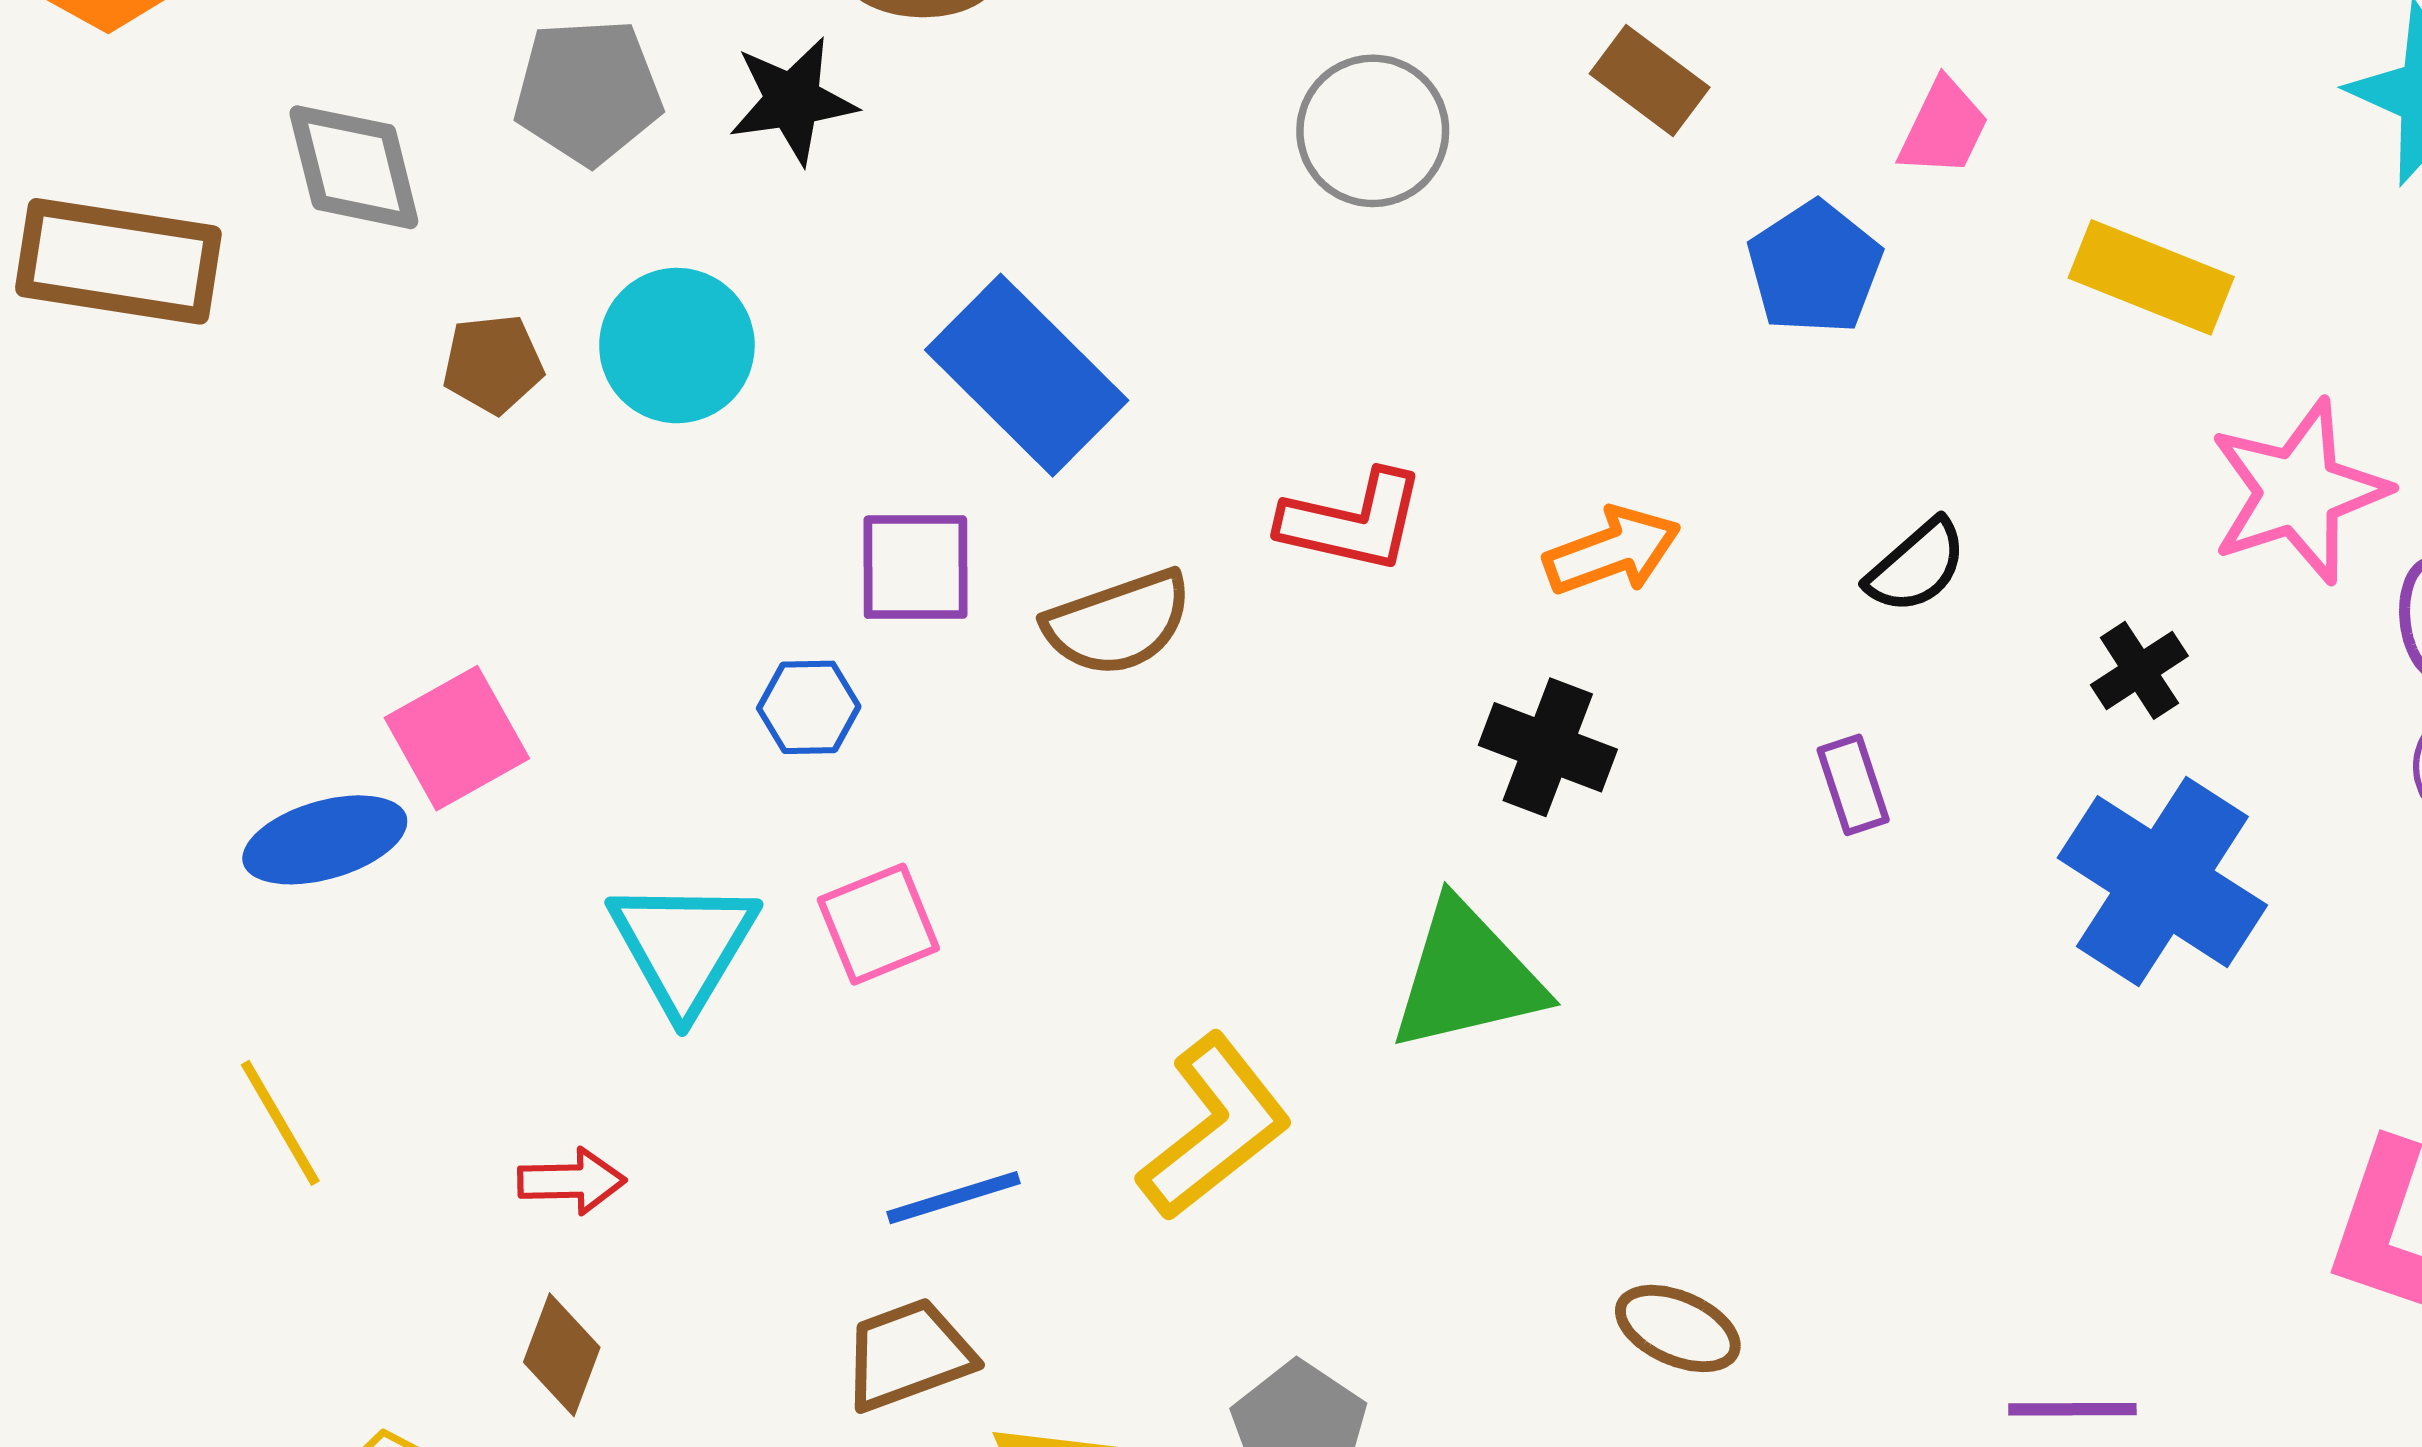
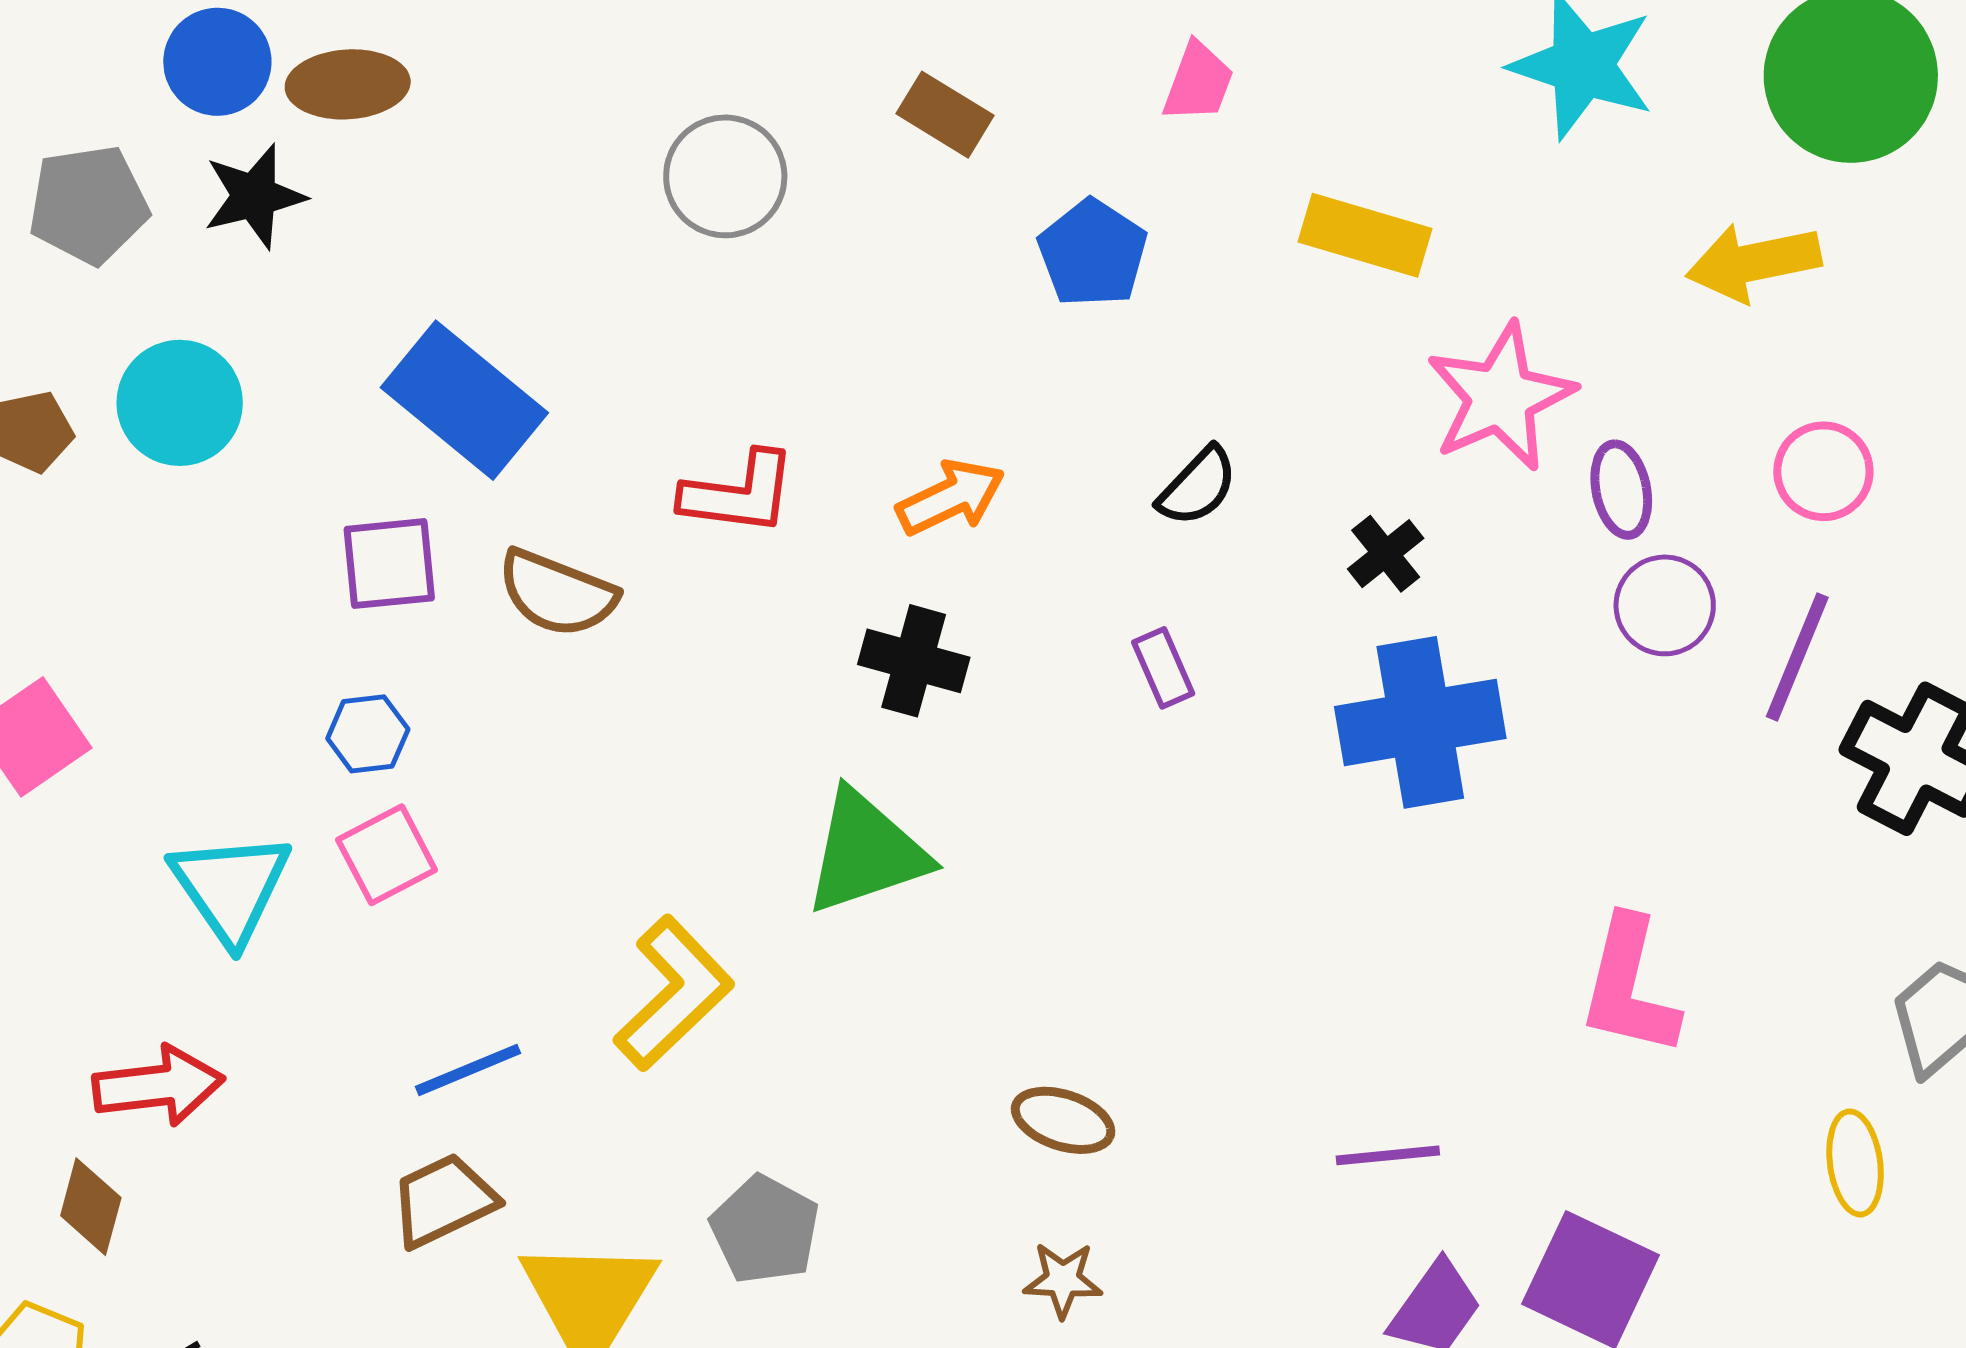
pink trapezoid: (1944, 128) -> (1198, 82), moved
brown semicircle: (1118, 623) -> (557, 593), turned 46
blue hexagon: (809, 707) -> (368, 734), moved
blue cross: (2162, 882) -> (1420, 722), turned -37
red arrow: (572, 1181) -> (158, 1086), size x1.5
brown diamond: (562, 1355) -> (91, 1207), moved

